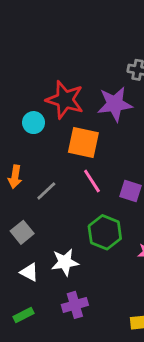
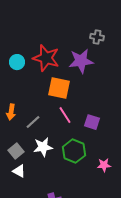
cyan circle: (34, 123) -> (17, 62), moved
white star: (65, 262) -> (43, 147), moved
white triangle: (29, 272) -> (19, 171), moved

